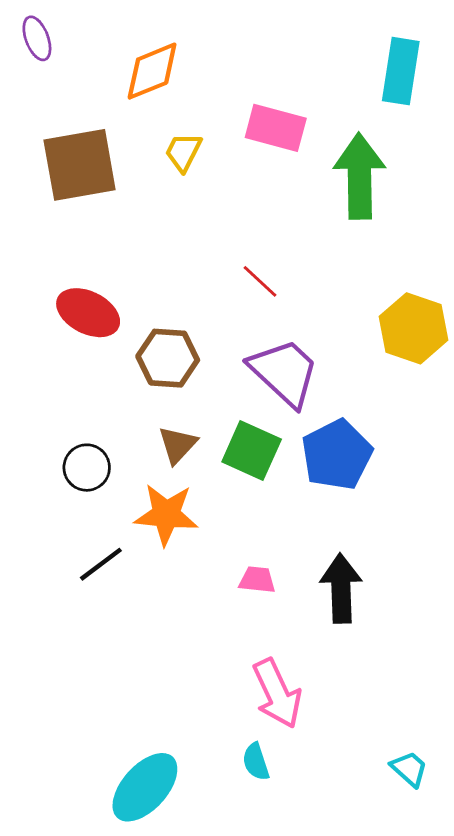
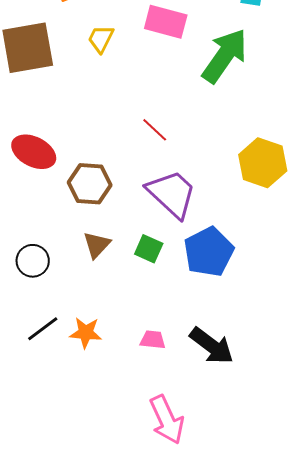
green arrow: (360, 176) -> (225, 56), turned 36
green square: (252, 450) -> (149, 249), size x0.7
orange star: (166, 514) -> (86, 333), moved, size x0.7
black arrow: (341, 588) -> (212, 346), turned 129

